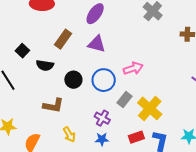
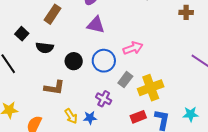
brown rectangle: (63, 39) -> (53, 14), moved
yellow cross: (150, 108) -> (151, 88), turned 30
blue star: (102, 139) -> (90, 118), moved

